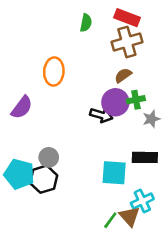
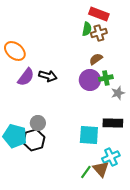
green semicircle: (86, 23) -> (87, 29), moved
brown cross: (127, 42) -> (99, 33), size x0.7
orange ellipse: (54, 71) -> (15, 51), moved, turned -55
purple semicircle: (22, 107) -> (26, 77), moved
black arrow: (101, 115) -> (48, 76), moved

